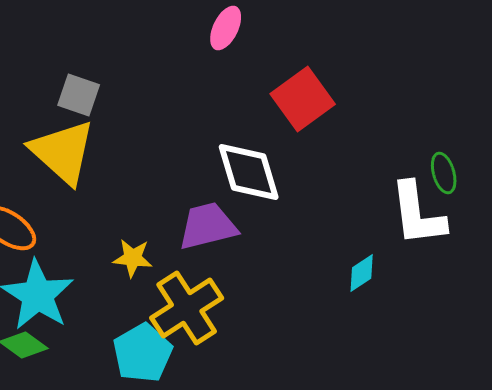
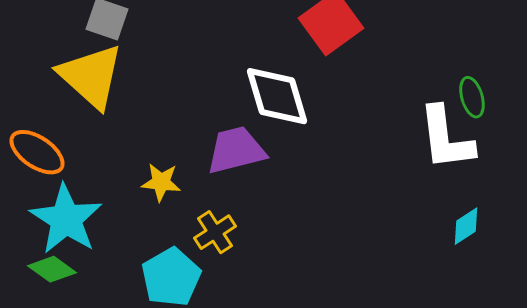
cyan diamond: (362, 273) -> (466, 226), moved
yellow cross: (187, 308) -> (215, 232), size x0.6

